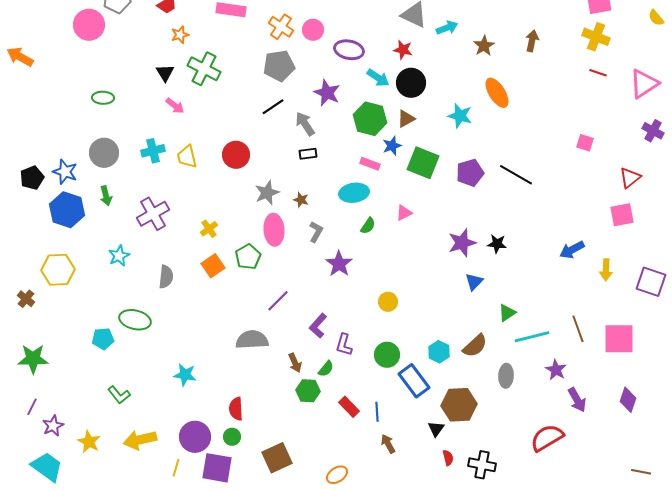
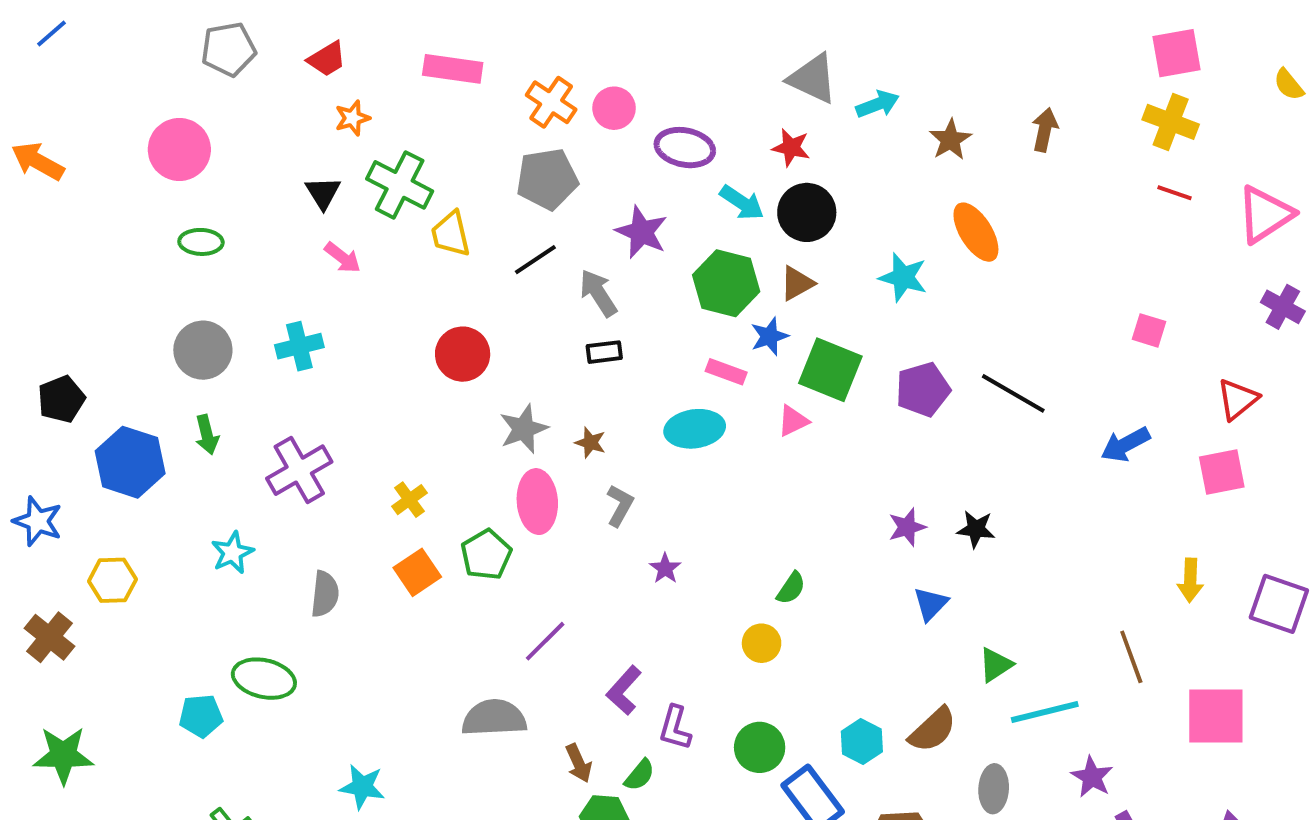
pink circle: (89, 25) -> (179, 149), moved
yellow trapezoid: (187, 157) -> (451, 234), moved
blue star: (65, 172) -> (38, 521), moved
pink triangle: (404, 213) -> (793, 421), moved
green semicircle: (368, 226) -> (791, 588), moved
purple star: (462, 243) -> (907, 527), size x0.7
blue arrow: (572, 250) -> (1125, 445), moved
purple star: (339, 264) -> (665, 568), size x0.6
yellow hexagon: (58, 270) -> (112, 580), size x0.7
brown cross: (26, 299) -> (50, 637), size x1.4
brown line: (578, 329) -> (1131, 657), moved

